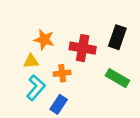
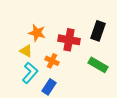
yellow triangle: (31, 61) -> (26, 51), turned 32
orange cross: (62, 73) -> (52, 61), turned 32

